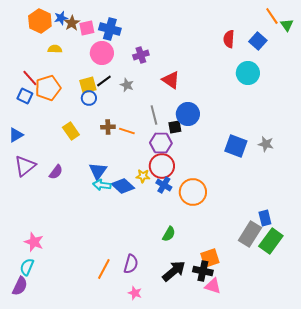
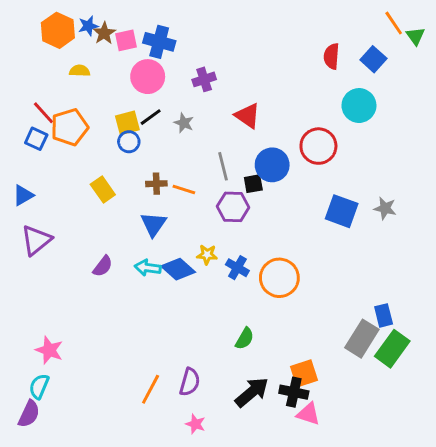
red circle: (162, 166) -> (318, 146), moved
blue triangle: (98, 171) -> (153, 224), moved
purple semicircle: (56, 172) -> (103, 266), moved

